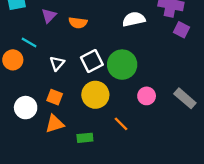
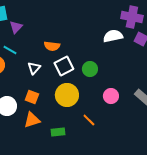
purple triangle: (49, 16) -> (16, 27), moved
white semicircle: (134, 19) -> (113, 36), moved
orange semicircle: (78, 23) -> (52, 46), moved
green circle: (122, 65) -> (90, 69), size x0.6

